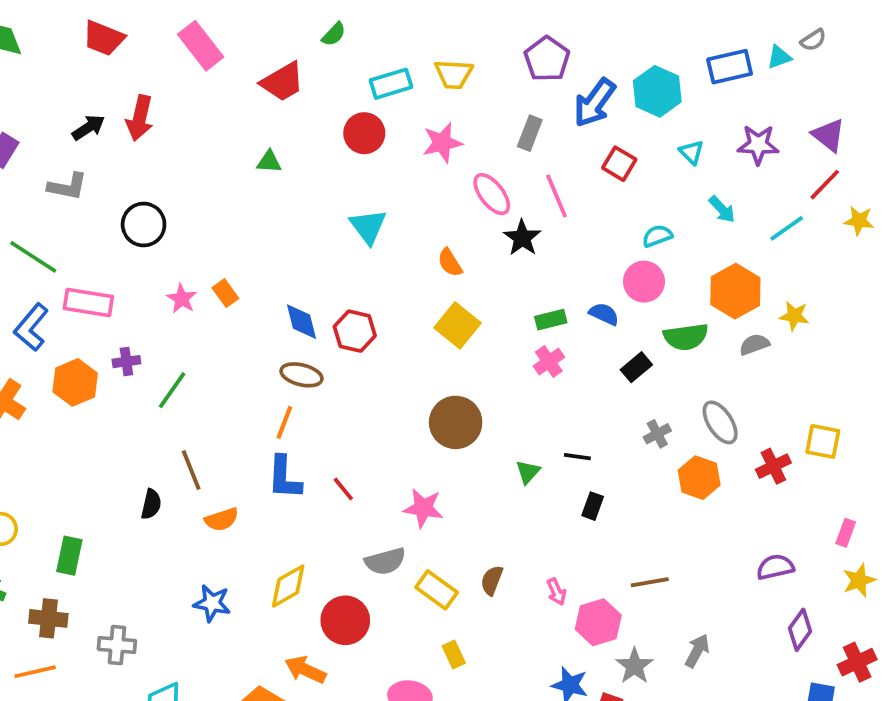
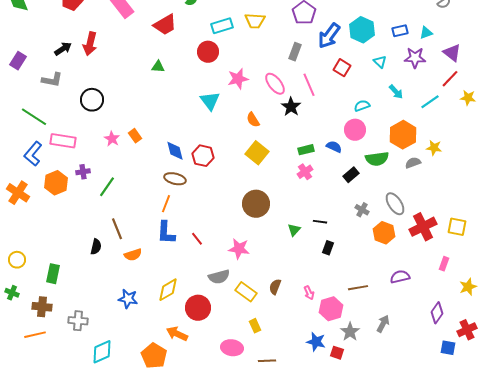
cyan triangle: (779, 57) -> (426, 33), moved
blue rectangle: (730, 67) -> (400, 31), moved, size x0.7
pink star: (442, 143) -> (238, 79), moved
gray cross: (657, 434) -> (362, 210), turned -32
yellow square: (823, 441) -> (457, 227), moved
red cross: (773, 466) -> (423, 227), size x1.5
pink rectangle: (846, 533) -> (444, 264), moved
purple semicircle: (775, 567) -> (400, 277), moved

